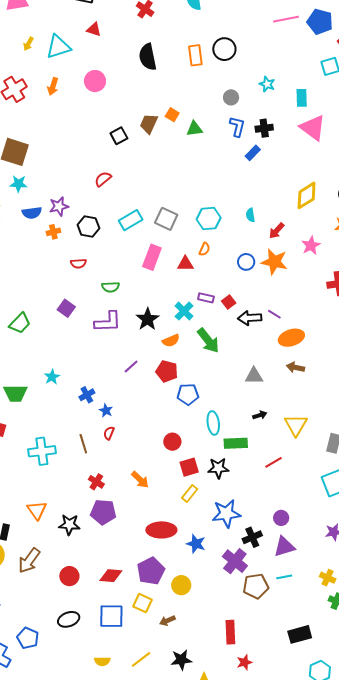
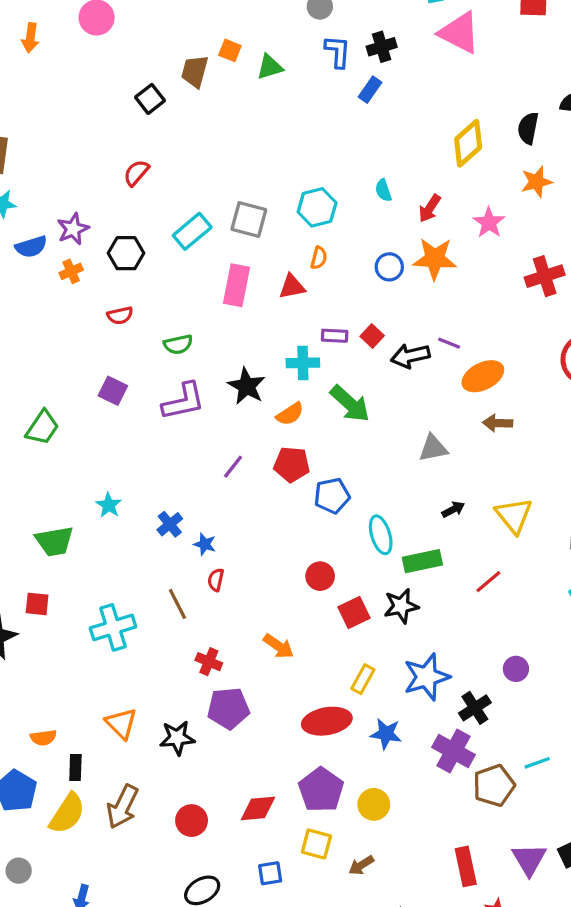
cyan cross: (184, 311) -> (303, 363), turned -36
yellow rectangle: (190, 493) -> (363, 679), moved
purple triangle: (284, 547) -> (529, 859), moved, turned -35
blue square: (111, 616) -> (270, 873), size x0.6

